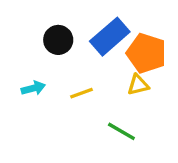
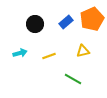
blue rectangle: (110, 37) -> (66, 22), size x0.6
orange pentagon: (146, 53) -> (92, 19), moved, turned 30

